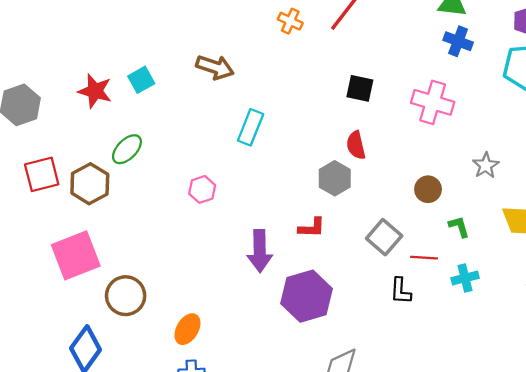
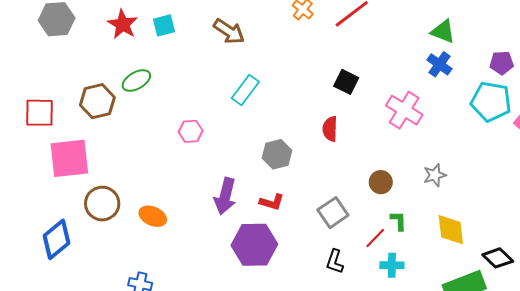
red square: (42, 174) -> (40, 113), moved
gray hexagon: (335, 178) -> (277, 154), moved
red L-shape: (312, 228) -> (272, 202), moved
red line: (424, 258) -> (375, 238), moved, turned -65
orange ellipse: (187, 329) -> (153, 216), moved, turned 68

